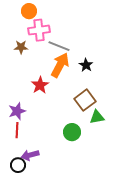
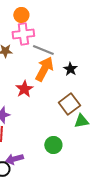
orange circle: (29, 11) -> (21, 15), moved
green circle: (72, 132) -> (53, 145), moved

